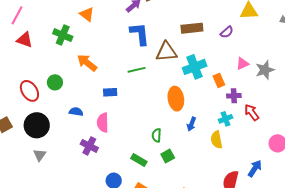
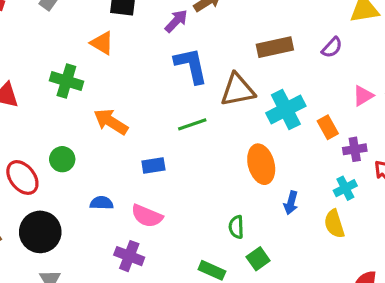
pink semicircle: (103, 123) -> (147, 216), turned -60

